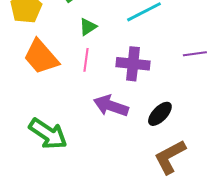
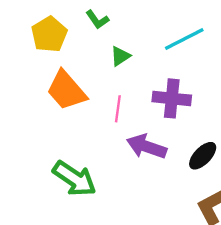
pink line: (86, 60) -> (118, 109), moved

